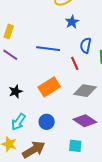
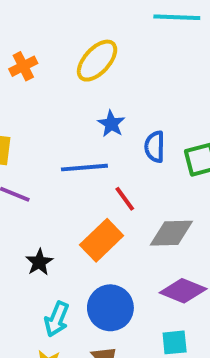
blue star: (72, 22) -> (111, 124), moved
red line: (75, 63) -> (125, 199), moved
blue circle: (47, 122) -> (110, 308), size x1.5

